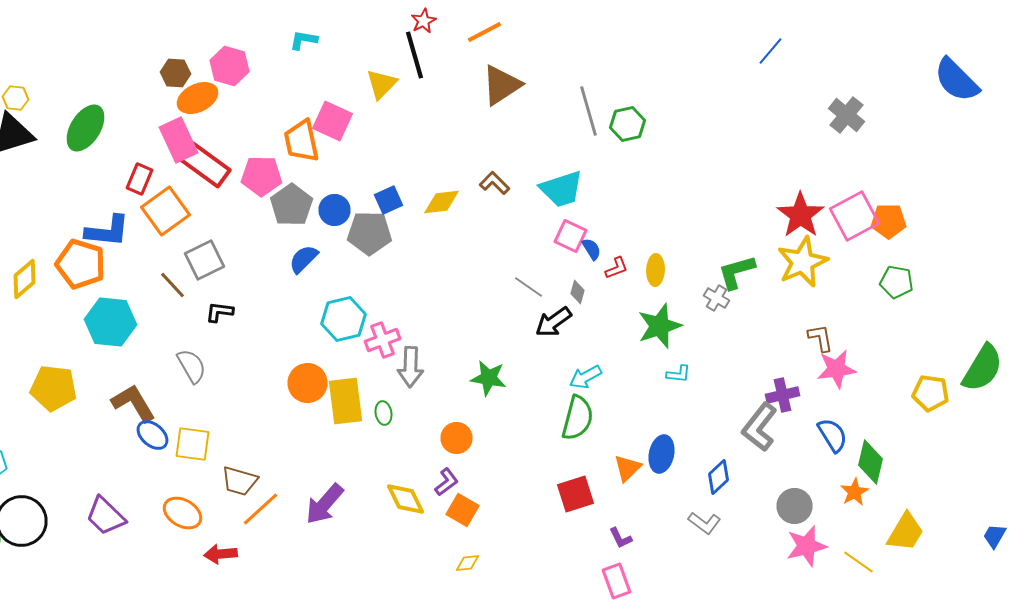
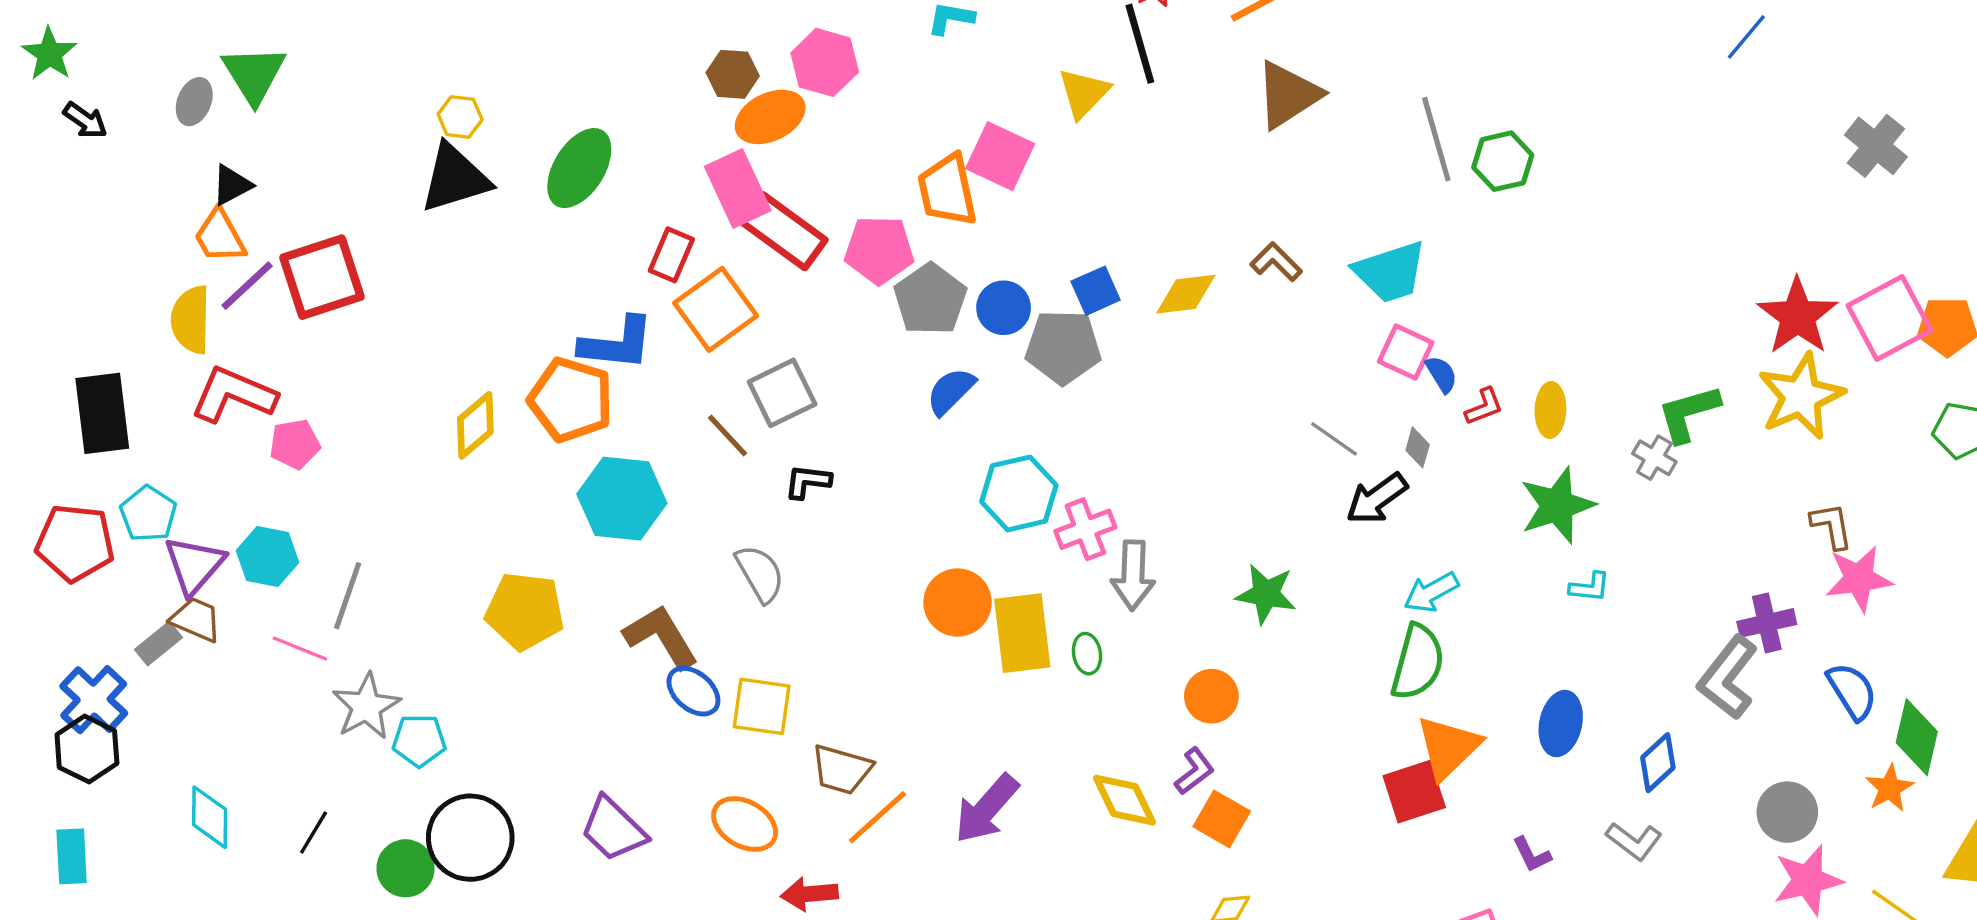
orange triangle: (628, 468) -> (1448, 747), moved, size x1.4
purple L-shape: (620, 538) -> (1532, 855), moved

